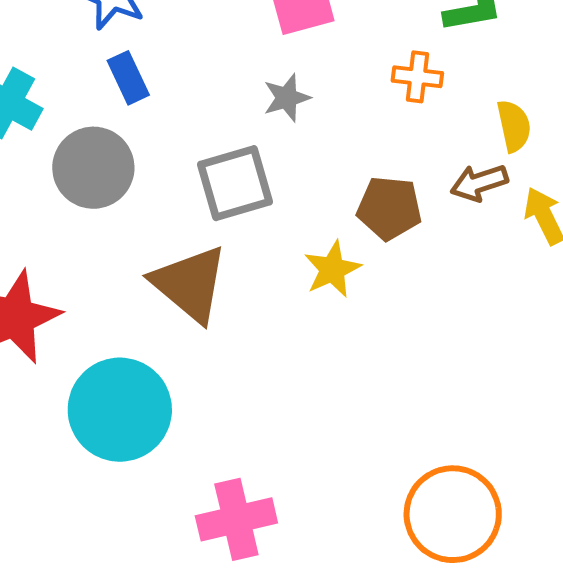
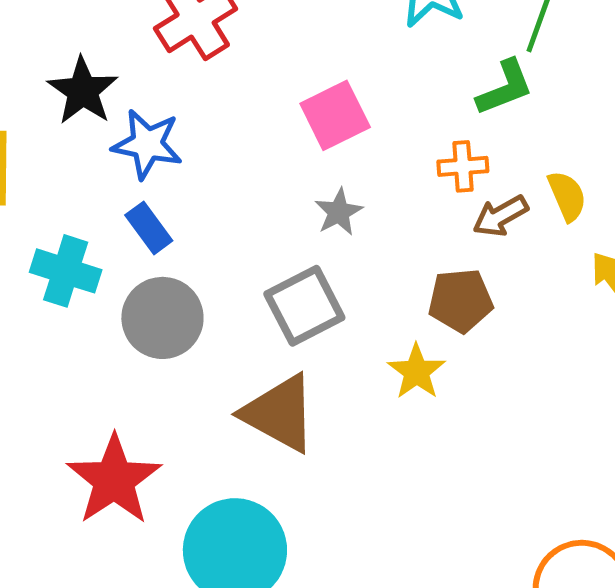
blue rectangle: (128, 78) -> (149, 228), moved
brown arrow: (479, 183) -> (500, 216), moved

